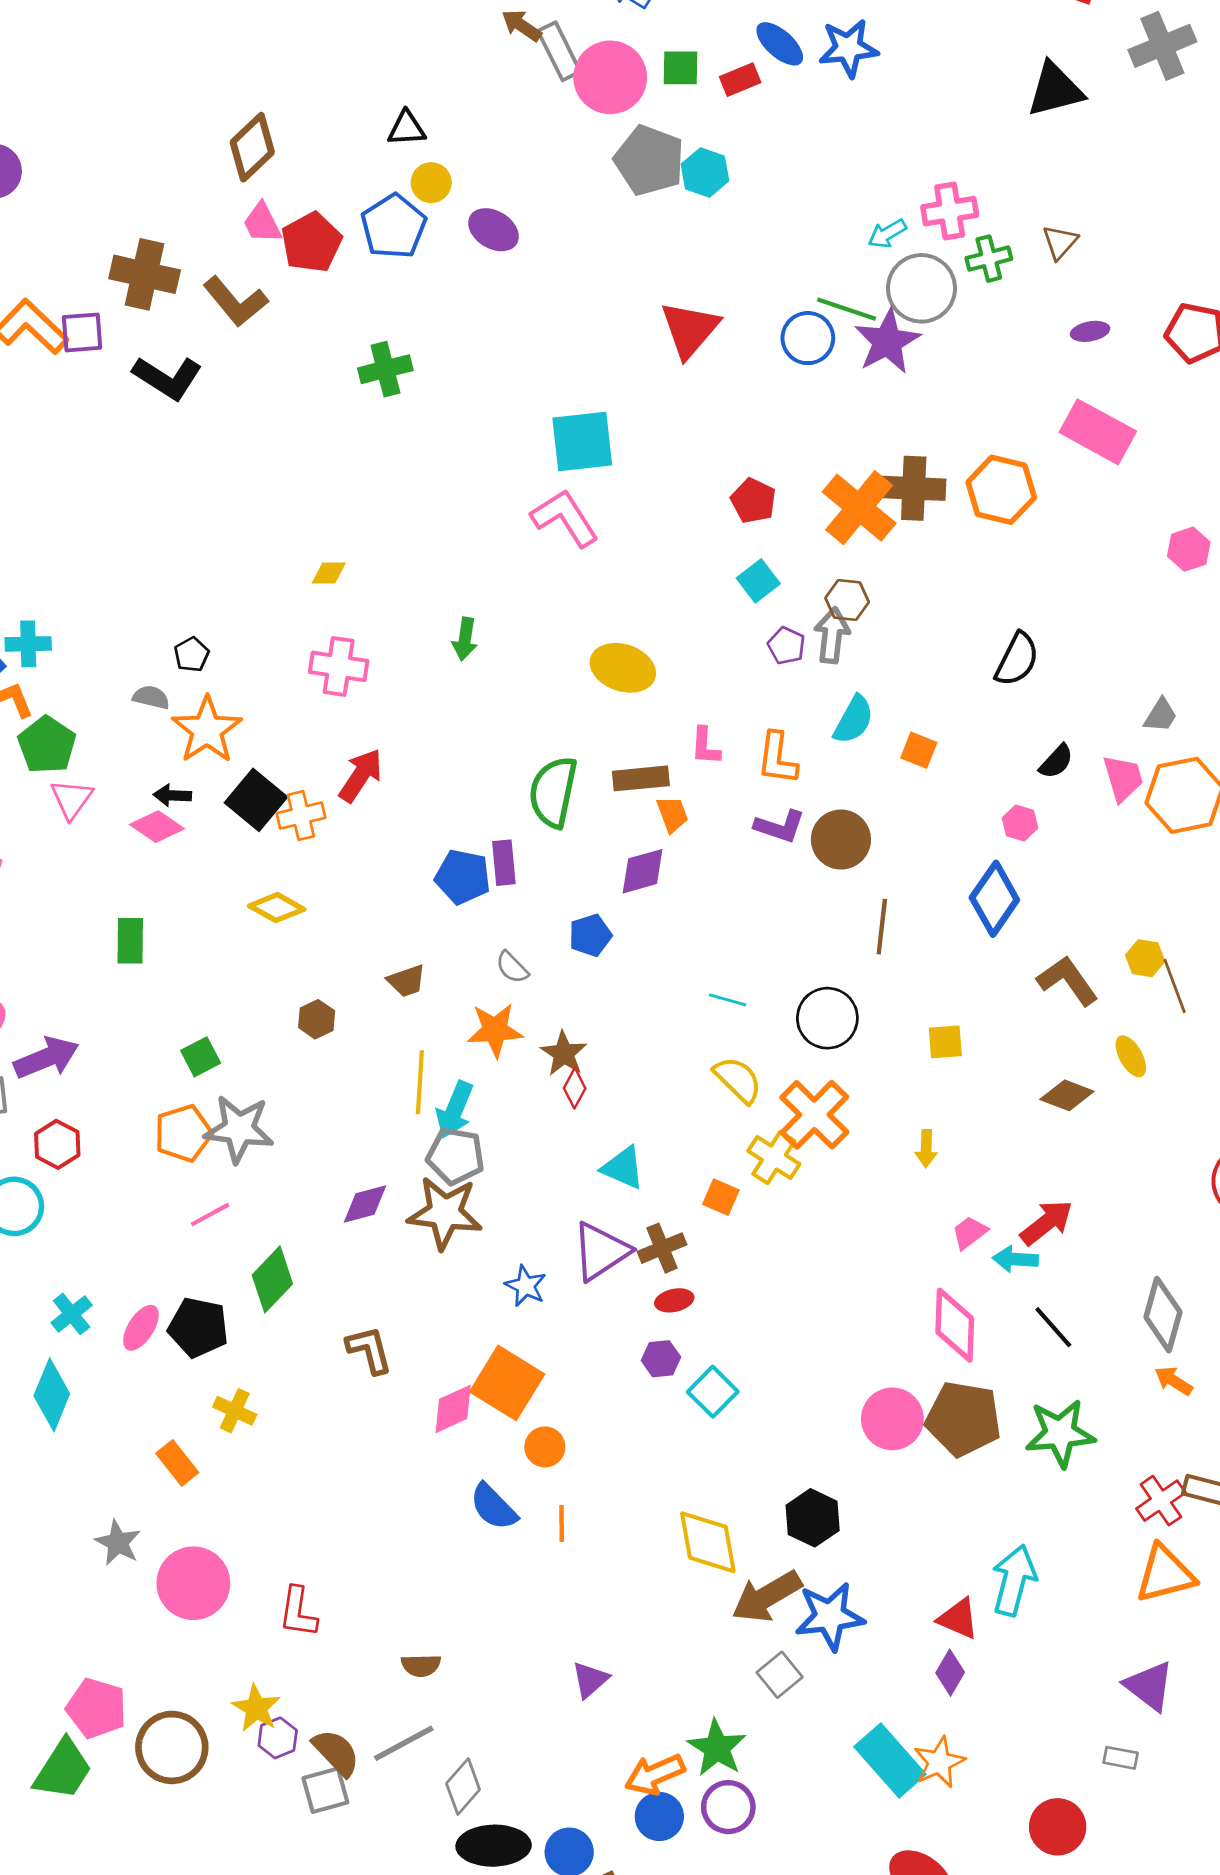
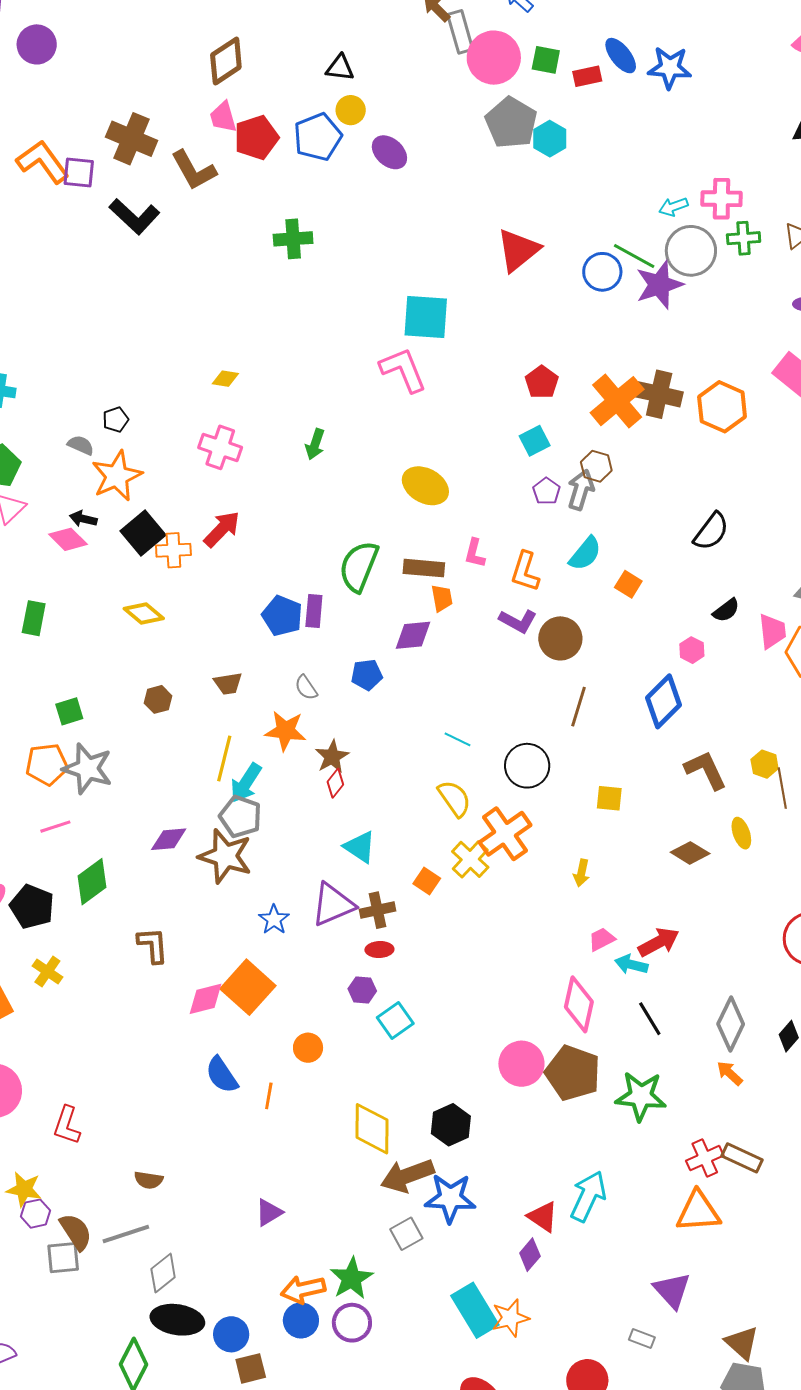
orange circle: (545, 1447) -> (308, 1048), moved
yellow star: (256, 1708) -> (24, 1189), turned -30

